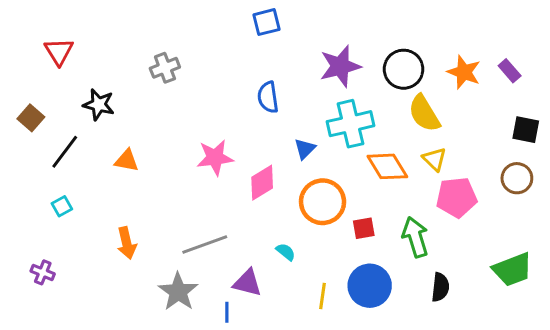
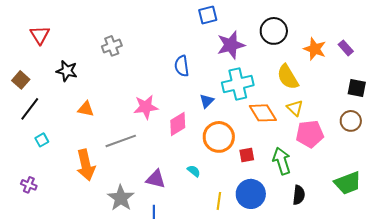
blue square: (267, 22) -> (208, 15), moved
black circle: (404, 69) -> (274, 31), moved
black line: (65, 152) -> (30, 109), moved
orange arrow: (127, 243) -> (86, 165), size x1.4
gray line: (205, 244) -> (121, 141), moved
purple triangle: (247, 283) -> (156, 179), moved

